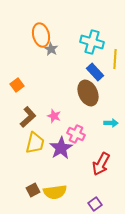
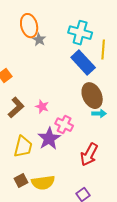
blue rectangle: (95, 72) -> (83, 63), size x1.4
brown ellipse: (88, 93) -> (92, 96), moved
yellow trapezoid: (35, 143) -> (23, 147), moved

